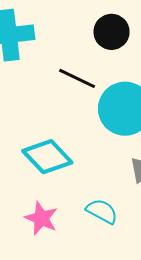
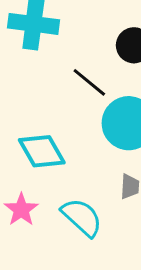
cyan semicircle: (102, 211) -> (82, 217), size x1.4

